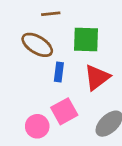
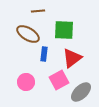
pink square: (64, 111) -> (59, 80), moved
pink circle: (37, 126) -> (26, 82), moved

